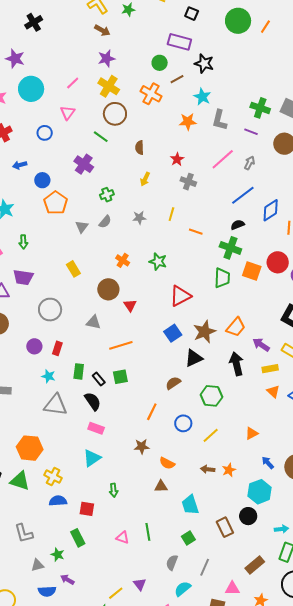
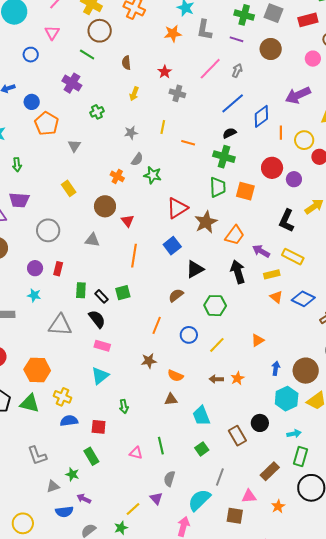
gray semicircle: (105, 222) -> (137, 159), moved
orange square: (252, 271) -> (245, 191), moved
brown star: (205, 332) -> (206, 222), moved
orange line: (121, 345) -> (134, 256), moved, turned -60
cyan star: (48, 376) -> (34, 295), moved
blue arrow: (268, 463) -> (276, 368), turned 56
cyan hexagon: (260, 492) -> (287, 399), moved
gray semicircle: (172, 563) -> (169, 479), moved
cyan semicircle: (183, 589) -> (199, 500), size x1.4

